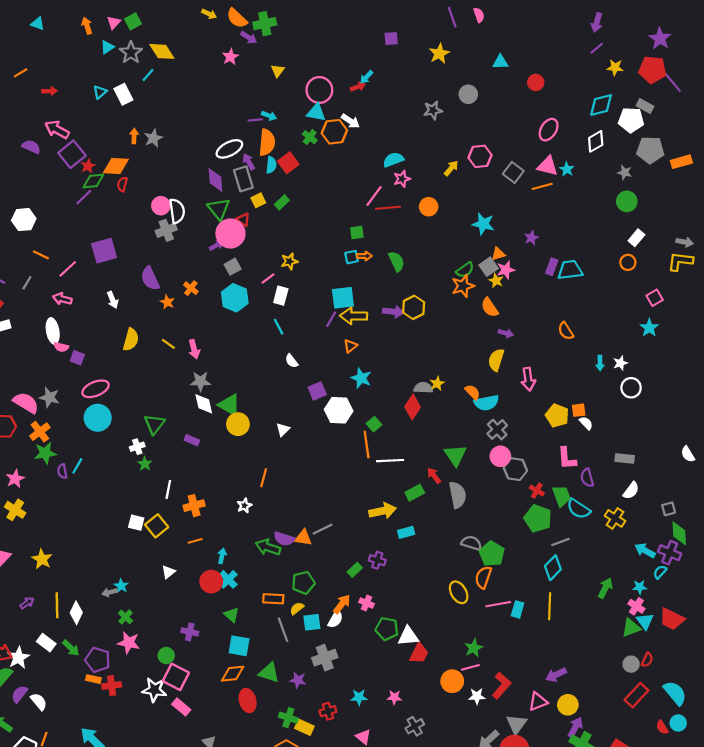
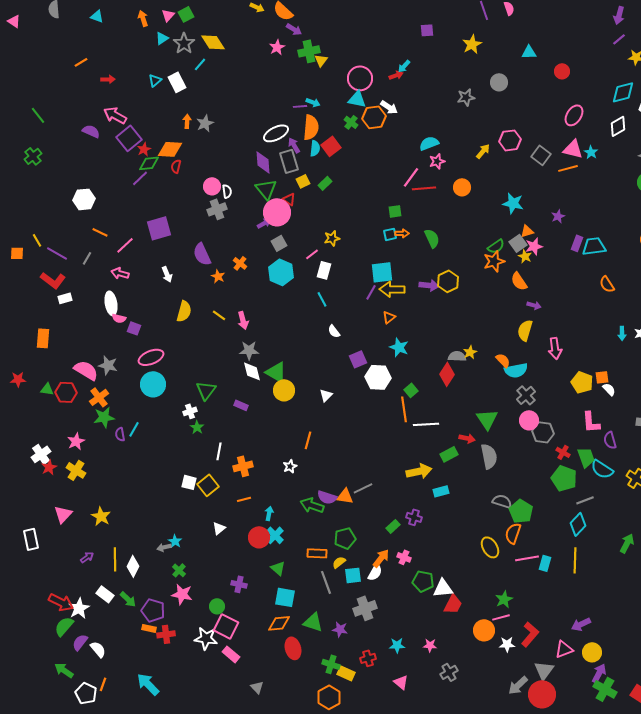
green cross: (265, 24) -> (309, 51), moved
white semicircle: (177, 211) -> (227, 191), size x0.6
orange semicircle: (566, 331) -> (607, 284), moved
red arrow: (434, 476) -> (467, 438), turned 140

